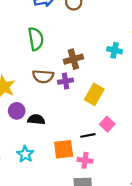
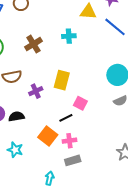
brown cross: (73, 59) -> (33, 44), moved
purple cross: (66, 81) -> (36, 91), moved
orange square: (64, 149) -> (48, 136), turned -30

